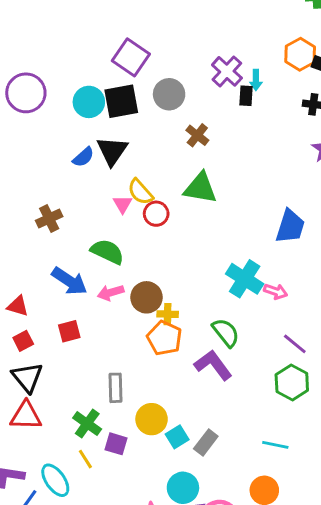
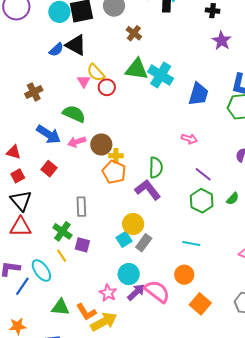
black triangle: (112, 151) -> (76, 45), turned -35
cyan cross: (245, 279) -> (161, 75), moved
red square: (69, 331) -> (49, 169), turned -35
green semicircle: (226, 333) -> (156, 167), turned 40
yellow circle: (152, 419) -> (133, 224), moved

